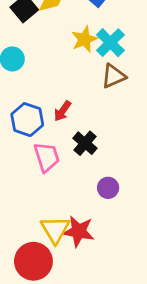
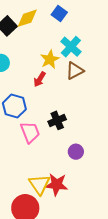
yellow star: (84, 39) -> (50, 59), moved
red arrow: (62, 111) -> (40, 79), moved
black cross: (85, 143) -> (57, 120), turned 30

